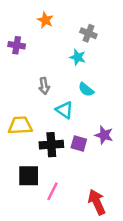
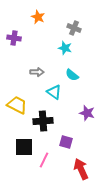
gray arrow: (44, 86) -> (37, 72), turned -80
yellow trapezoid: (20, 125) -> (17, 105), turned 30
purple square: (79, 143) -> (66, 142), moved

